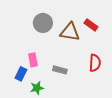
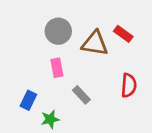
pink rectangle: (33, 60) -> (57, 68), moved
gray rectangle: (60, 70) -> (81, 95), turned 32

